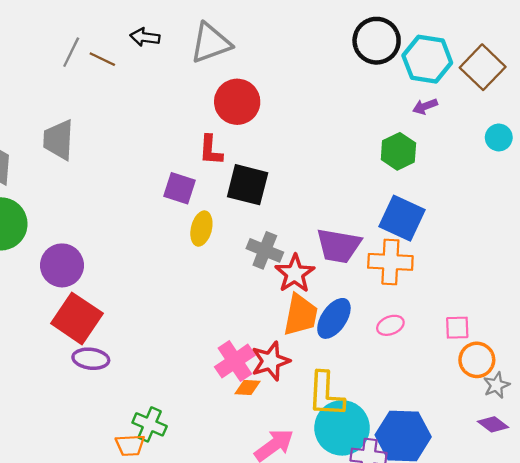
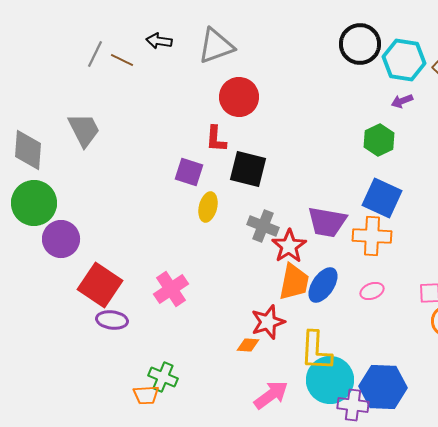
gray trapezoid: (59, 140) -> (84, 130), turned 150
purple circle: (62, 265) -> (61, 239), moved
pink cross: (235, 361) -> (171, 289), moved

